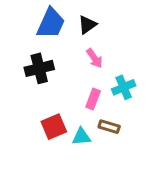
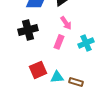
pink rectangle: (93, 99) -> (59, 42), moved
brown rectangle: (109, 127) -> (76, 82), moved

